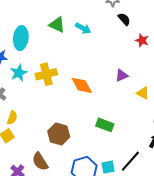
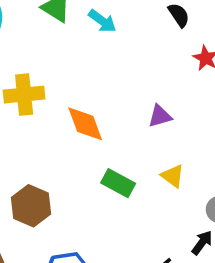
yellow triangle: (143, 93) -> (173, 176), moved
green rectangle: (105, 125) -> (118, 183), moved

